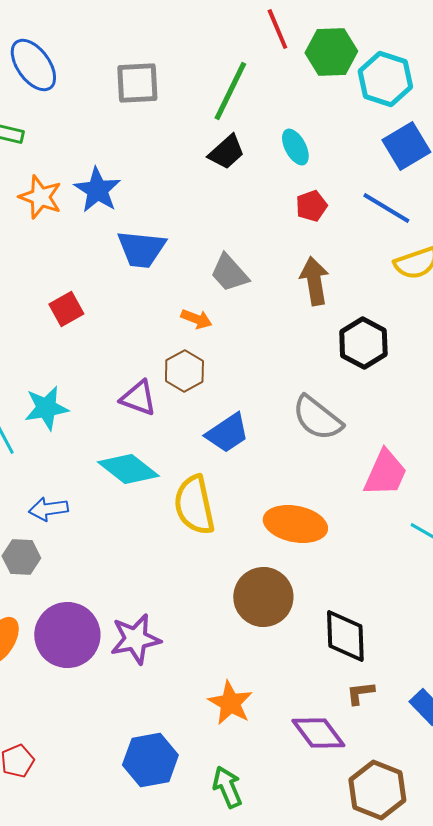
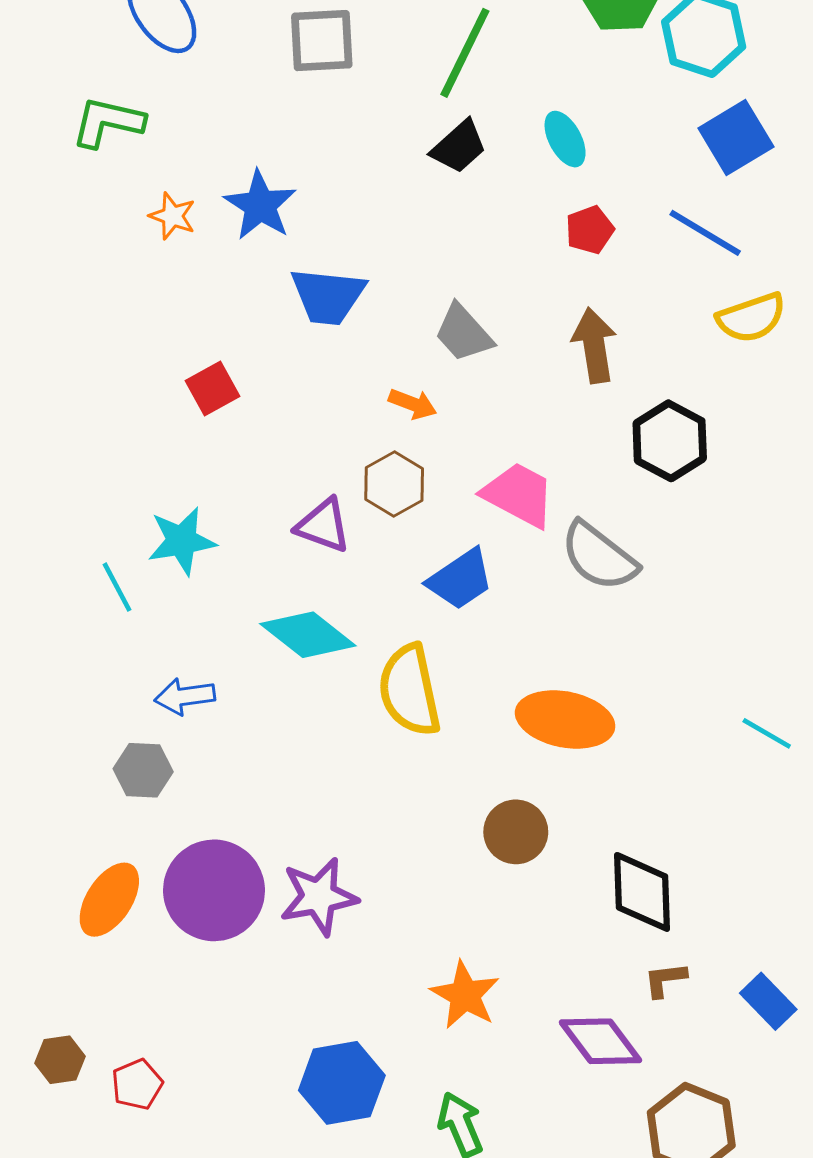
orange star: (40, 197) -> (172, 216), size x0.7
pink trapezoid: (385, 473) -> (519, 495), moved, turned -86
brown circle: (263, 597) -> (516, 832), size x0.7

